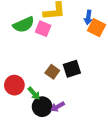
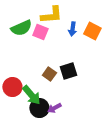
blue arrow: (88, 17) -> (72, 29), moved
green arrow: (34, 93) -> (31, 95), size x1.5

